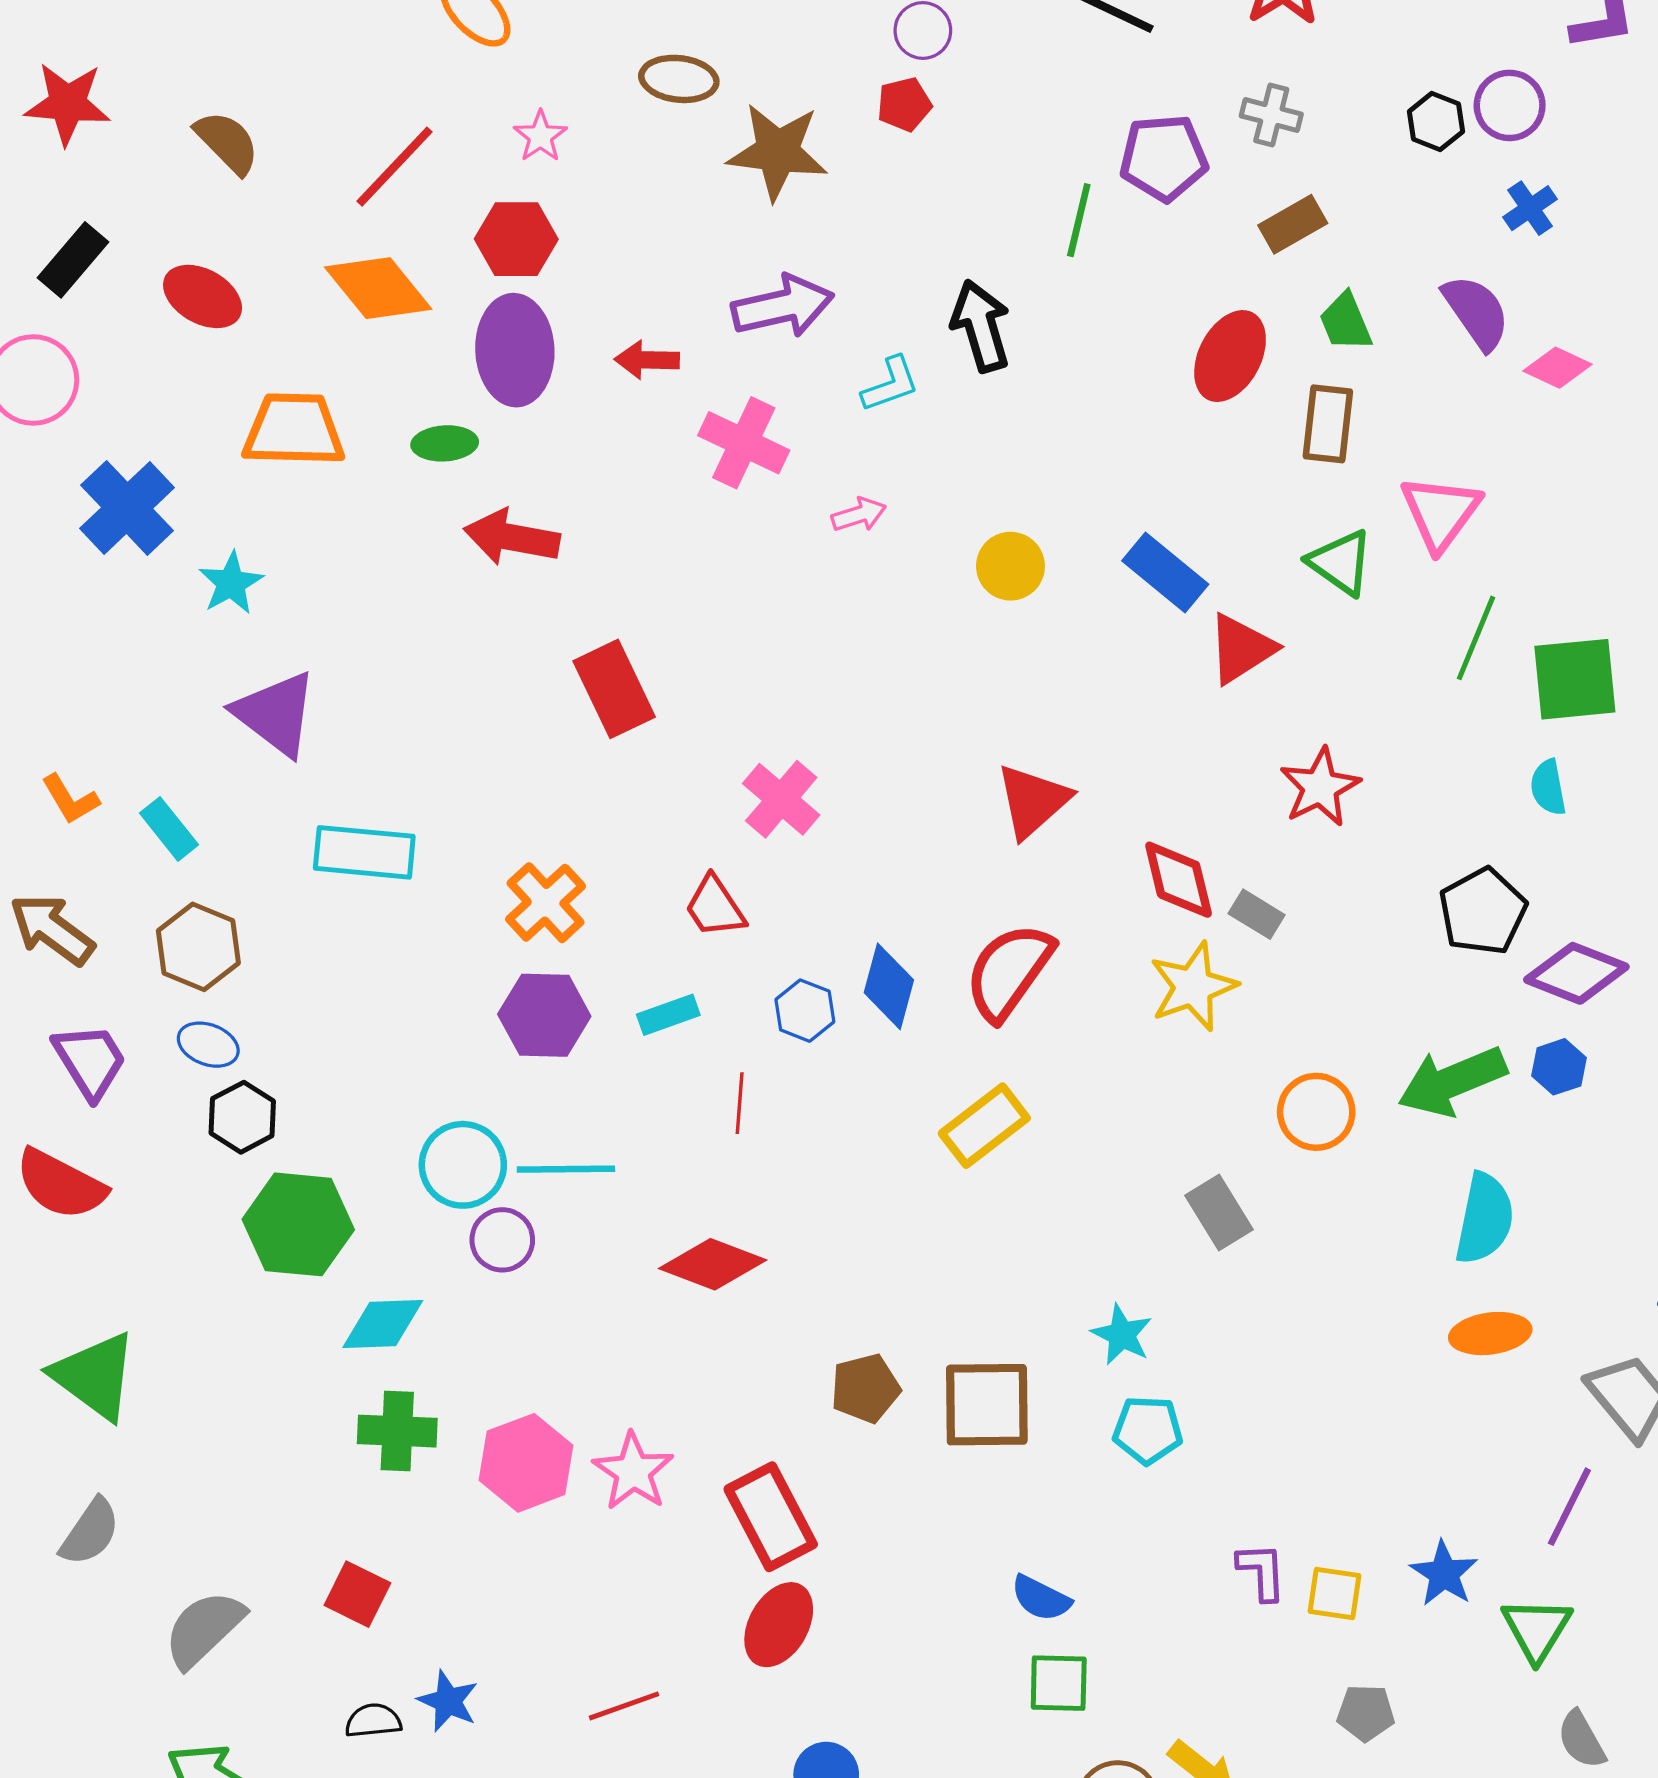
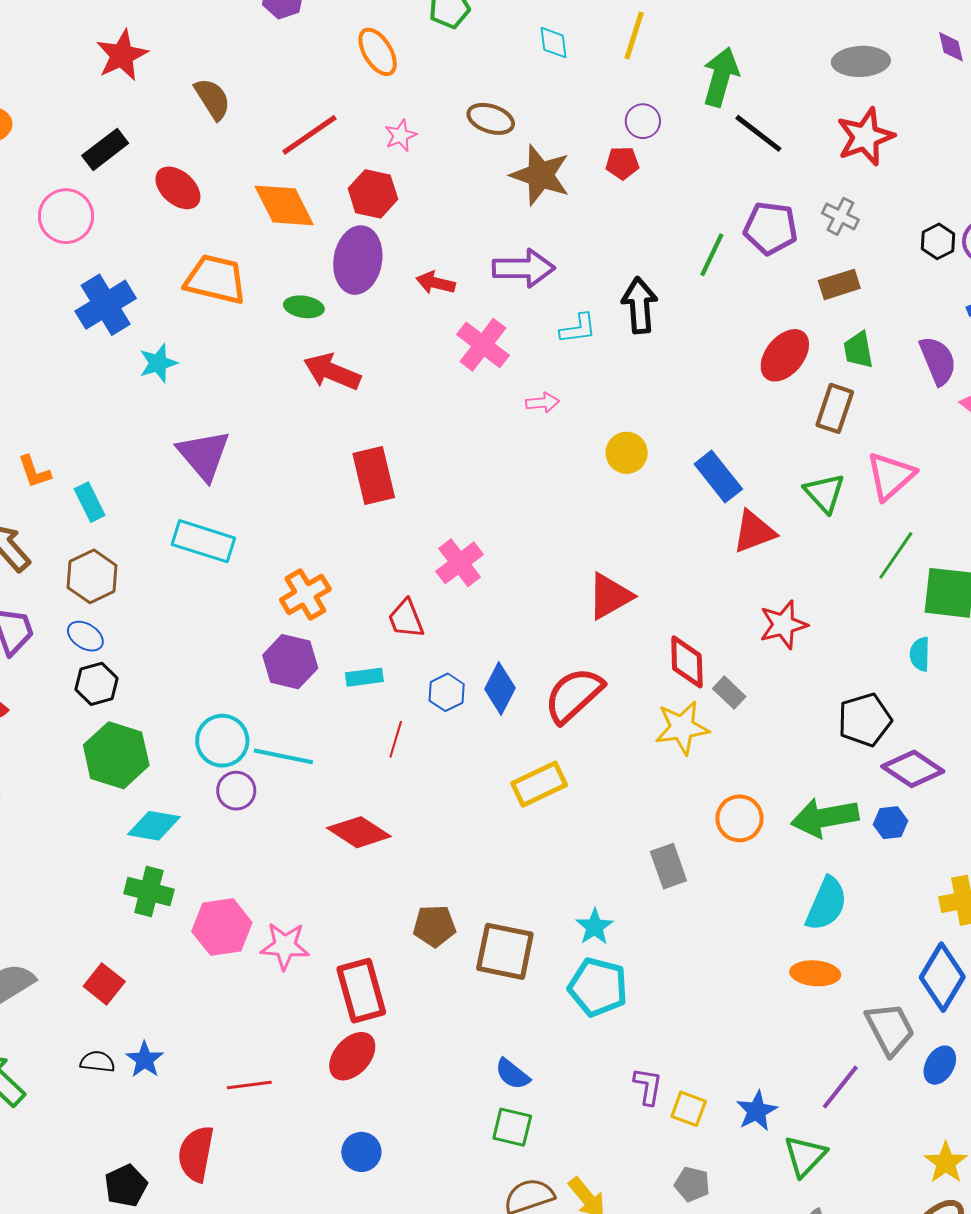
red star: (68, 104) -> (122, 55), turned 30
purple triangle: (276, 714) -> (204, 455), moved
cyan pentagon: (1148, 1430) -> (598, 987), size x1.4
pink star: (633, 1471) -> (285, 946), turned 30

